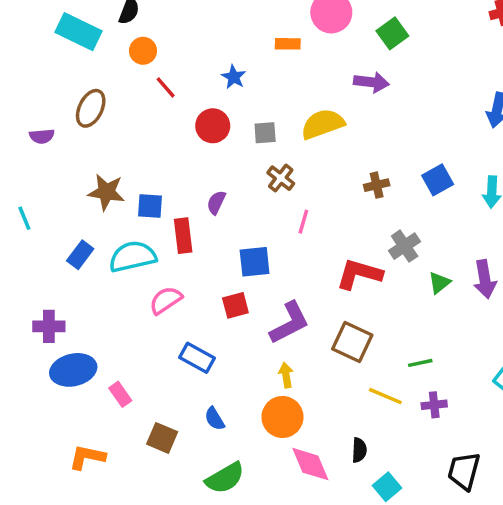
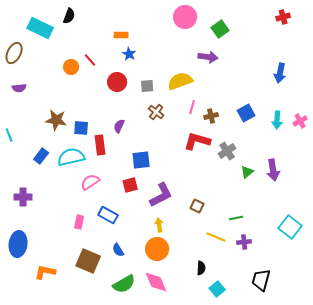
orange rectangle: (288, 44) -> (121, 35), moved
orange circle: (143, 51) -> (71, 67), moved
brown ellipse: (91, 108) -> (14, 53), moved
pink line: (303, 222) -> (192, 107), moved
red L-shape: (359, 274) -> (197, 141), moved
brown square: (352, 342) -> (197, 206), size x0.6
blue ellipse: (73, 370) -> (18, 244), moved, turned -70
pink rectangle: (120, 394) -> (79, 222), moved, turned 48
brown square: (162, 438) -> (88, 261), size x1.4
pink diamond: (310, 464) -> (156, 282), moved

